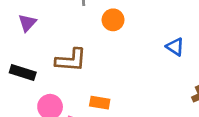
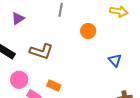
orange circle: (113, 20) -> (88, 31), moved

